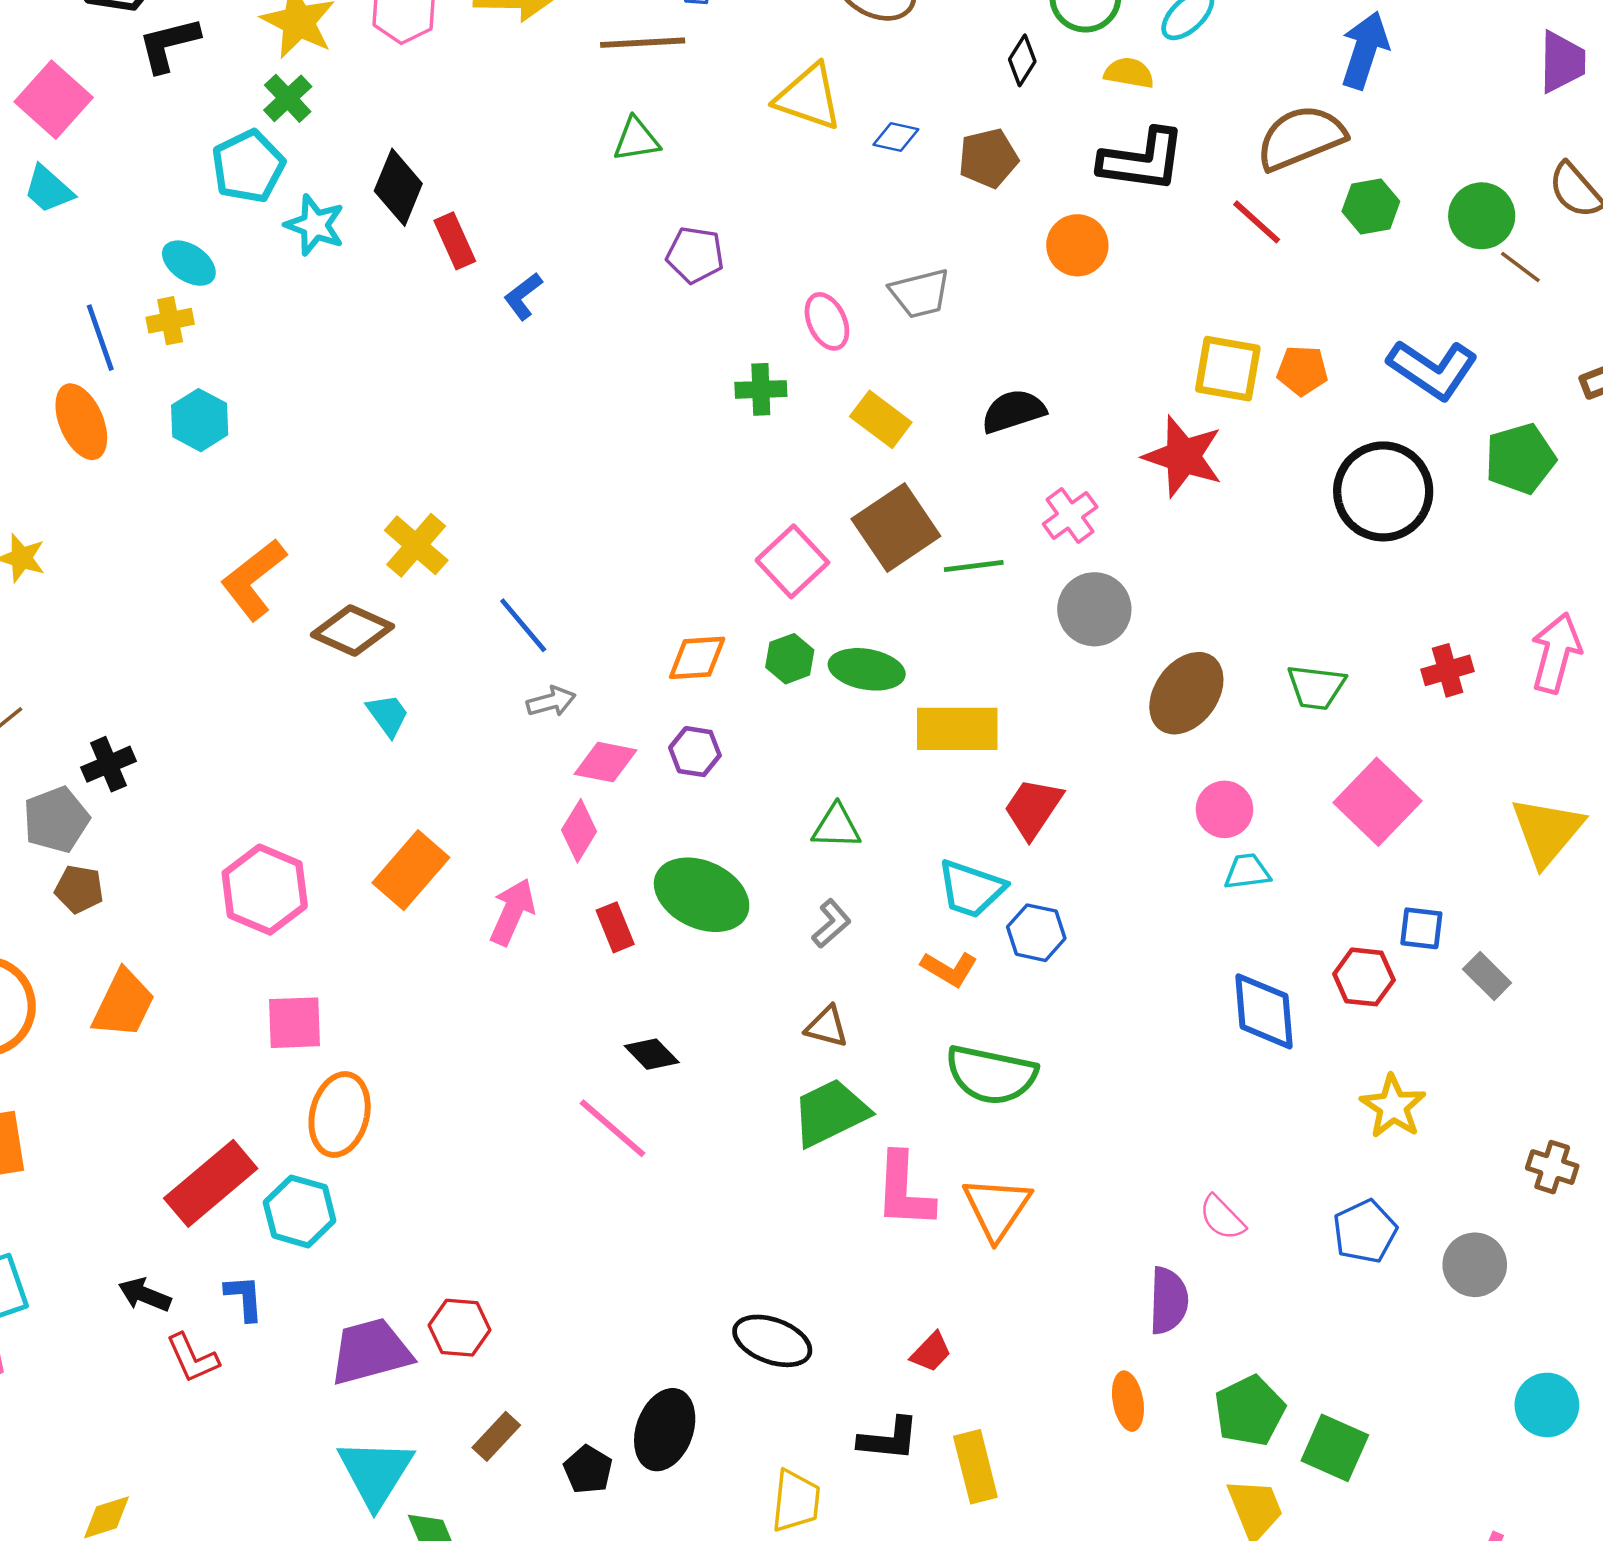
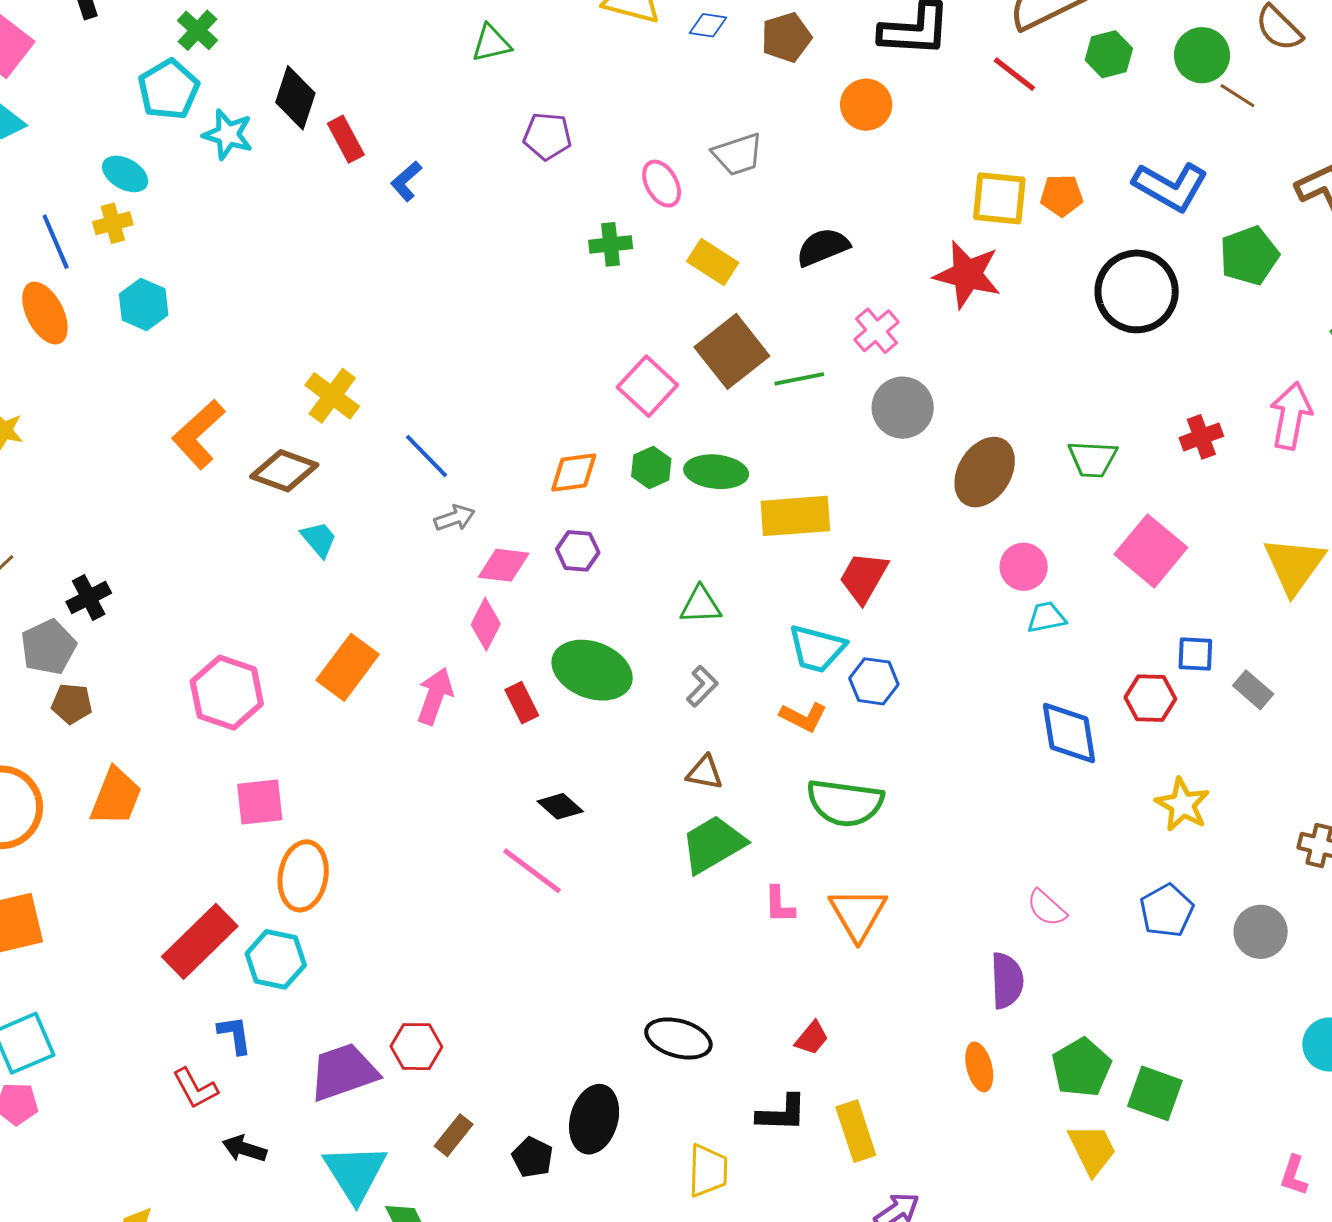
pink L-shape: (904, 1190) -> (779, 905), size x0.6
black arrow: (145, 1295) -> (244, 1149), moved

